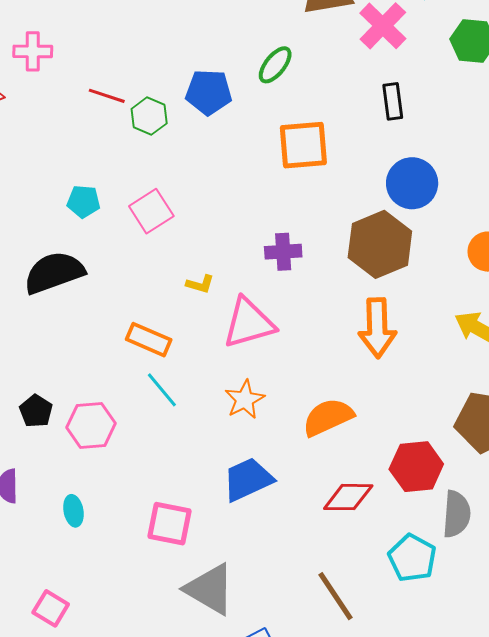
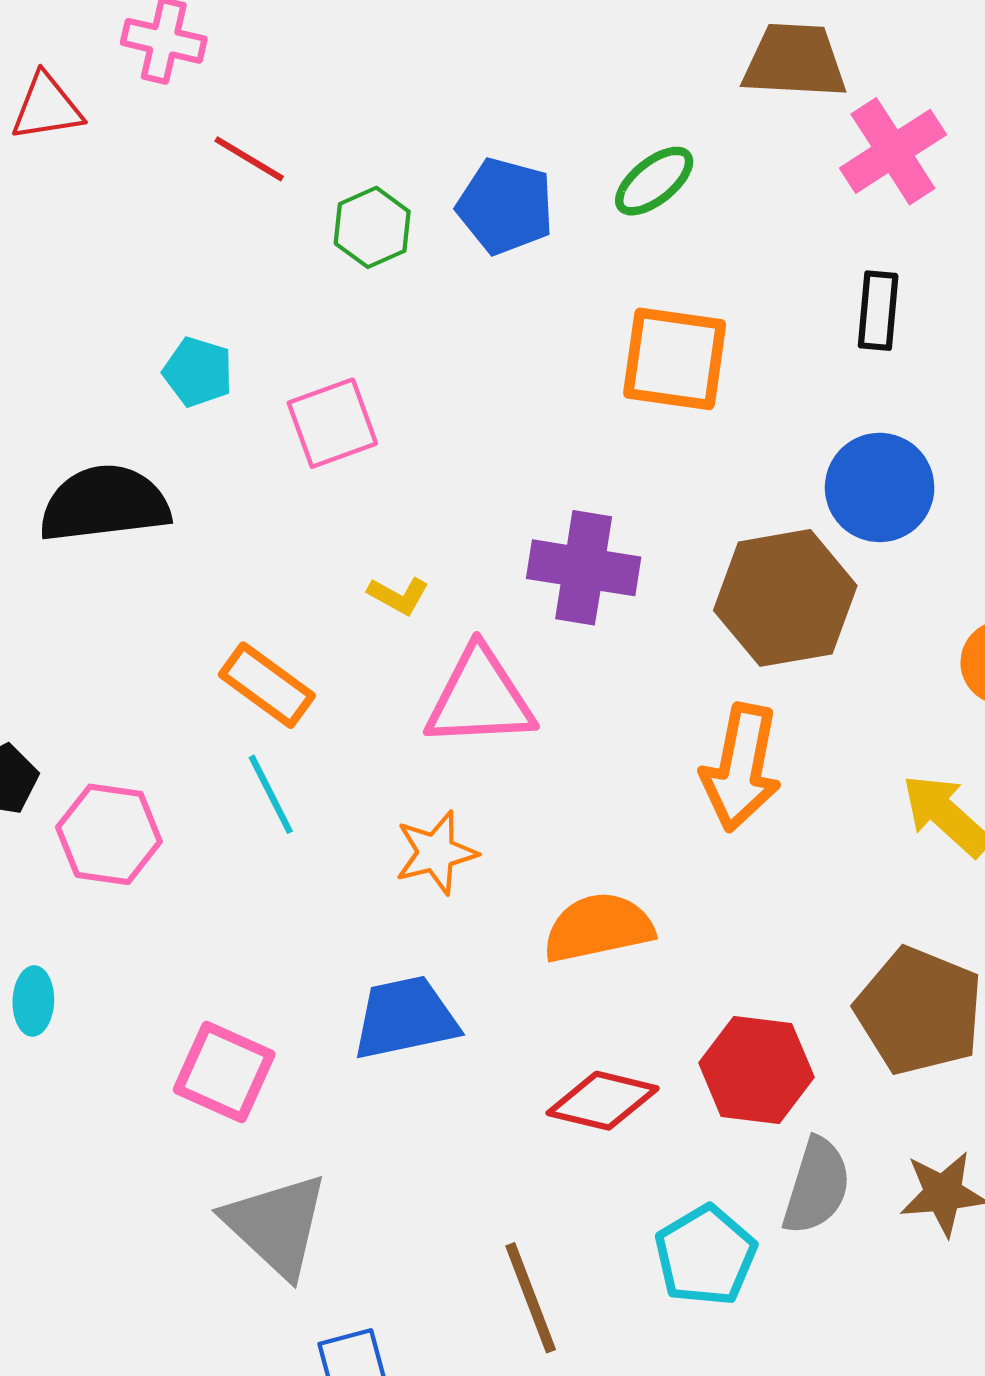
red line: (107, 96) -> (249, 159), moved
purple cross: (283, 252) -> (584, 568), size x1.4

